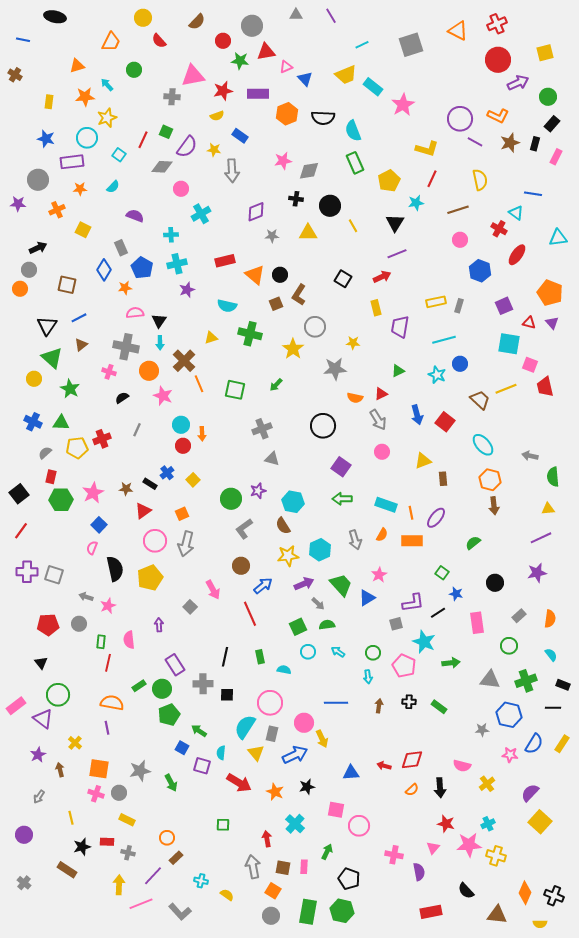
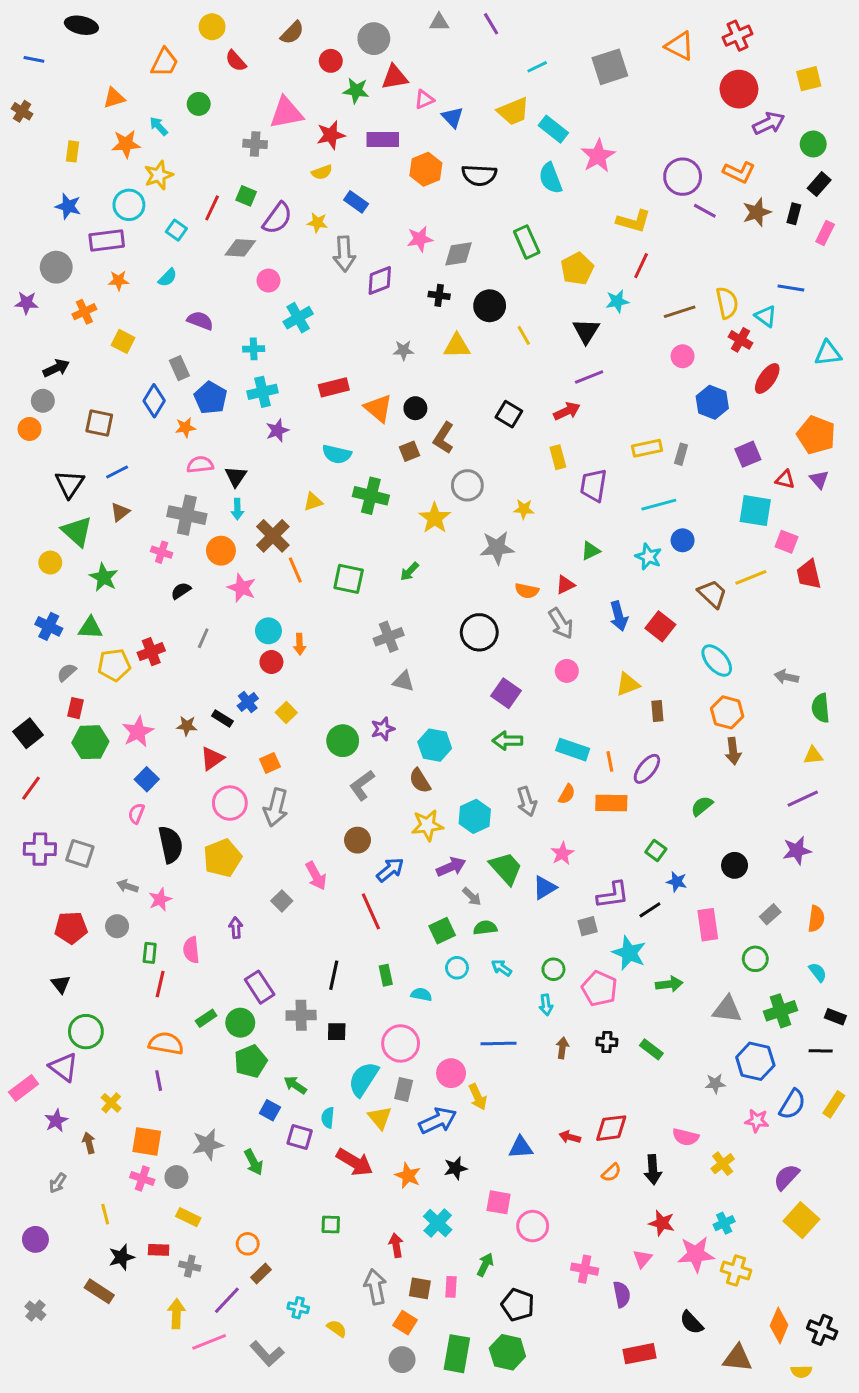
cyan semicircle: (353, 131) -> (550, 178), moved
yellow semicircle: (480, 180) -> (727, 303), moved
purple diamond: (256, 212) -> (380, 281), moved
pink rectangle: (16, 706) -> (24, 1088), moved

